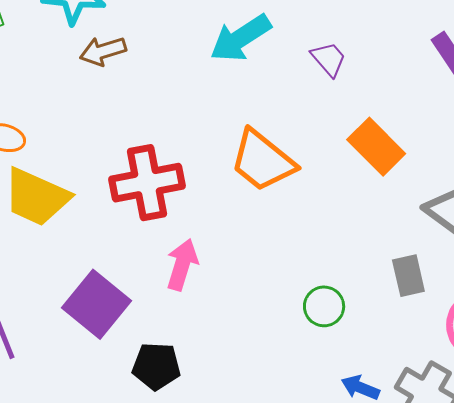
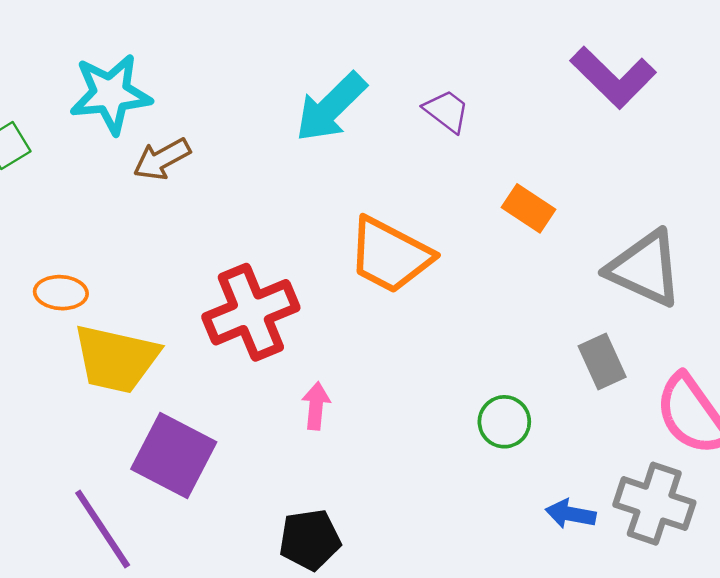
orange rectangle: (376, 147) -> (529, 208), size x0.7
pink arrow: (182, 265) -> (316, 406), size x0.7
purple square: (97, 304) -> (174, 456), moved

